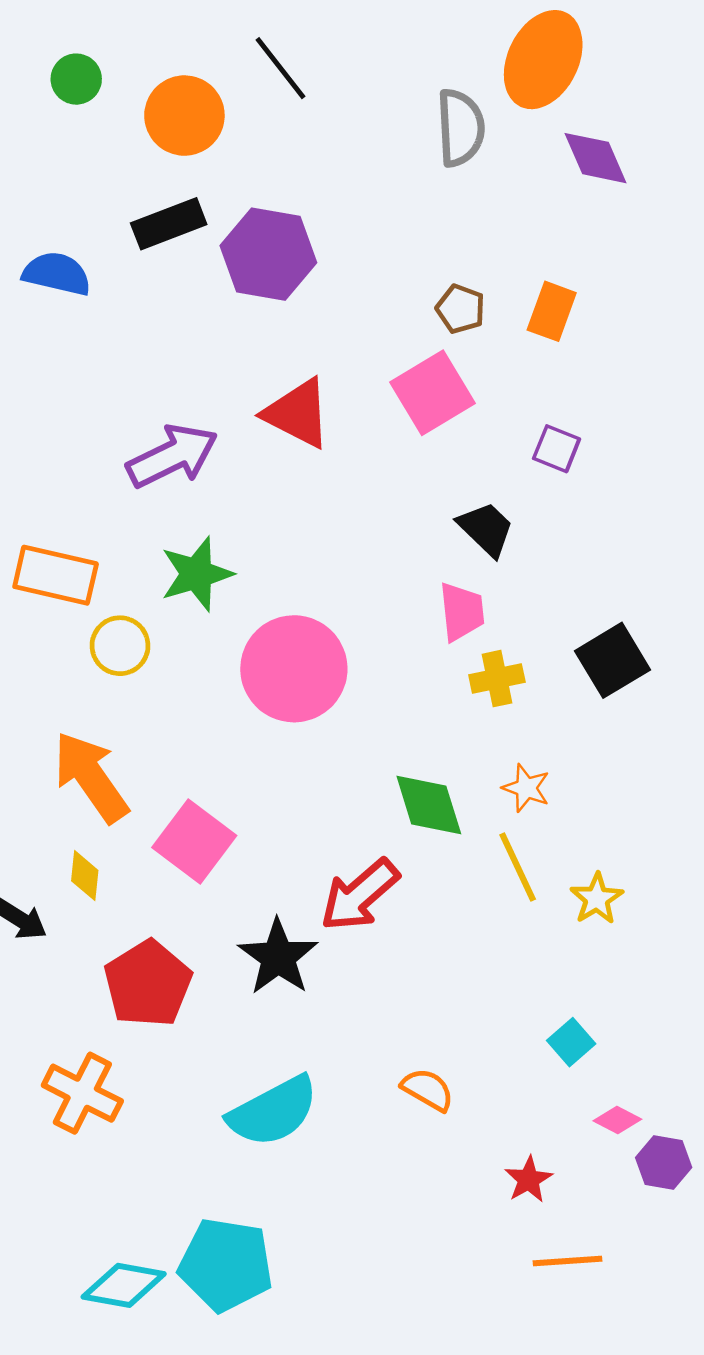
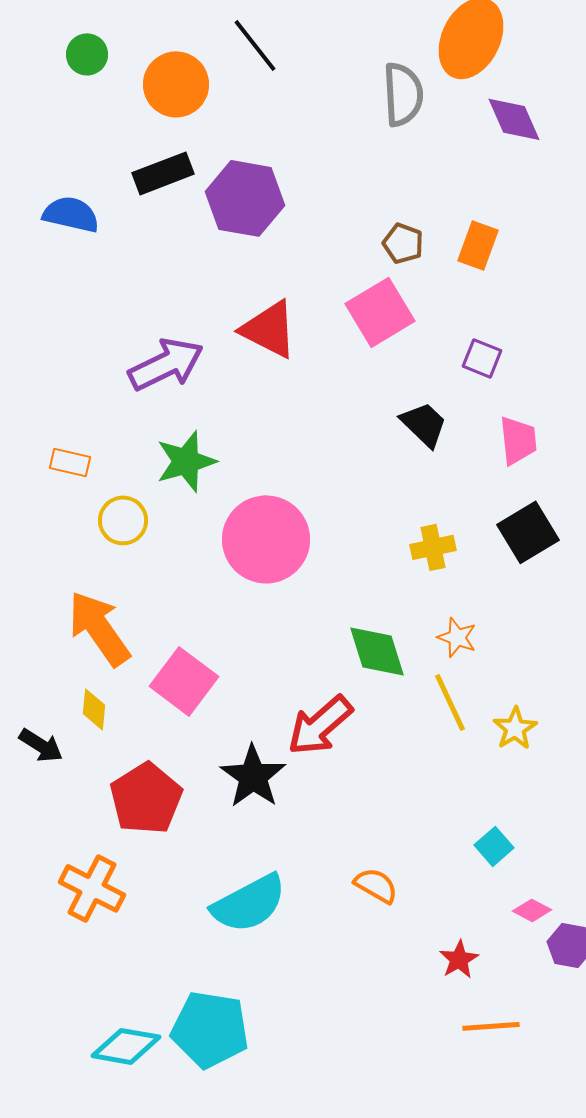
orange rectangle: (56, 575) -> (70, 462), size x0.6
pink trapezoid: (462, 612) -> (518, 440), moved

